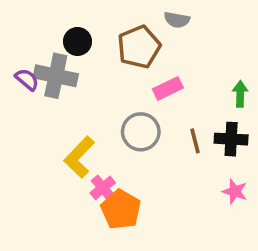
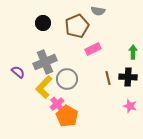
gray cross: (56, 76) -> (45, 62), moved, turned -35
purple semicircle: (27, 79) -> (18, 72), moved
gray circle: (141, 132) -> (67, 79), moved

